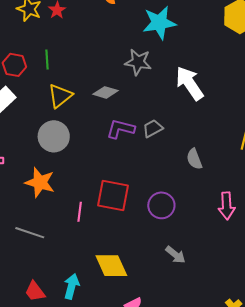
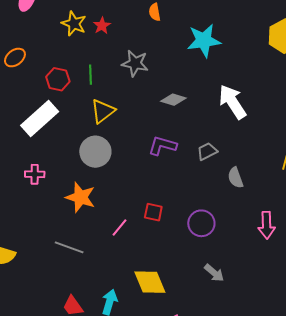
gray star: (138, 62) -> (135, 63), moved
gray diamond: (105, 92) -> (173, 100), moved
gray trapezoid: (153, 128) -> (207, 151), moved
red square: (113, 195) -> (153, 212), size x0.6
pink line: (80, 212) -> (119, 228), turned 30

